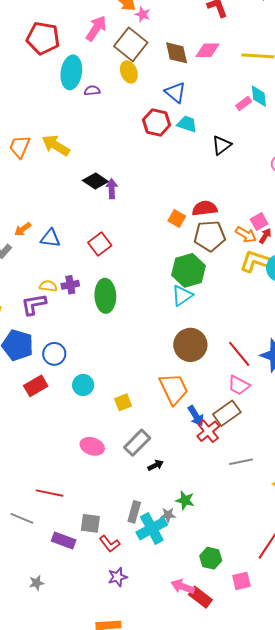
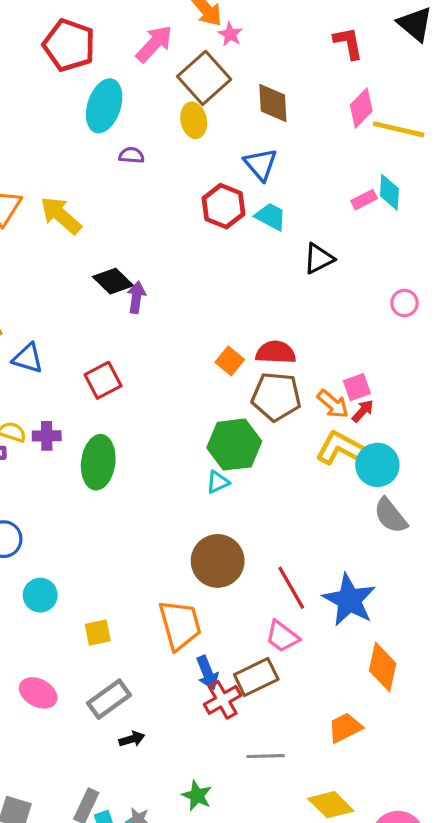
pink diamond: (208, 50) -> (361, 108), moved, turned -55
purple semicircle: (92, 91) -> (131, 155), moved
cyan triangle: (182, 296) -> (218, 482), size x0.7
green star: (185, 500) -> (197, 796), moved

